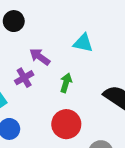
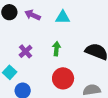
purple arrow: (40, 57) -> (33, 15), moved

